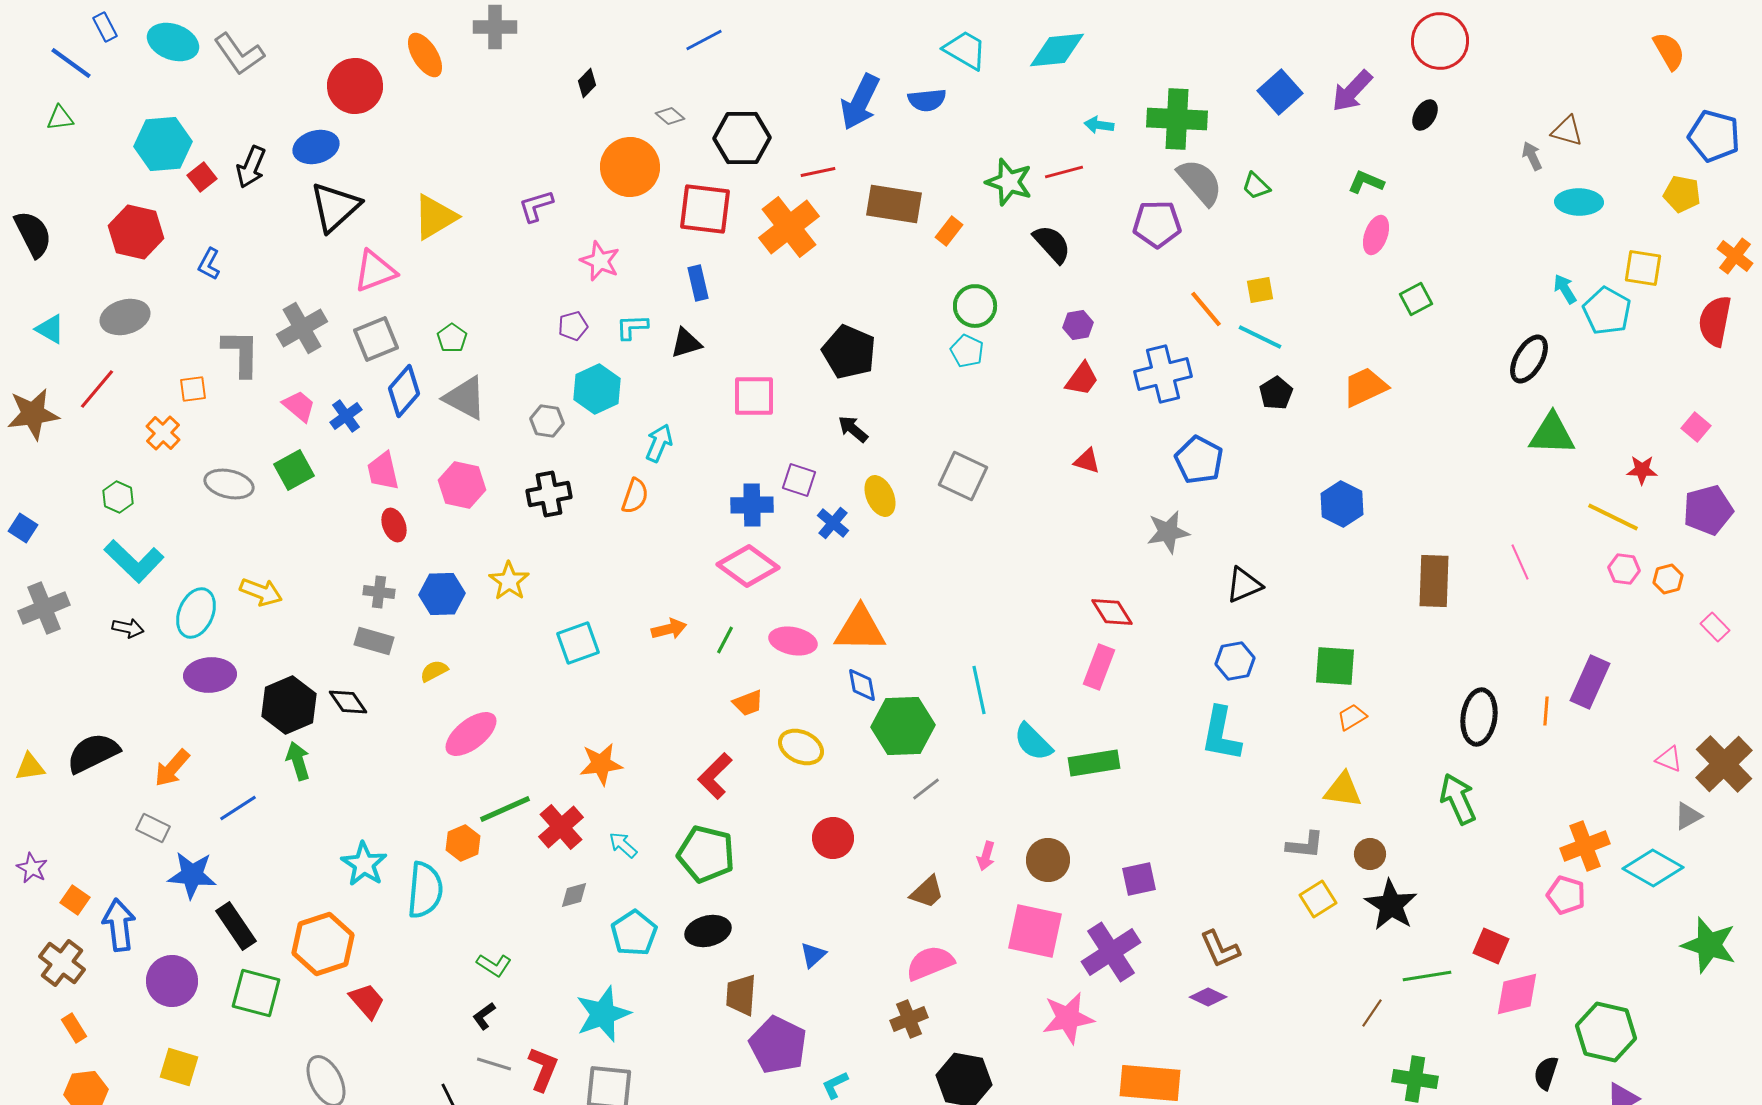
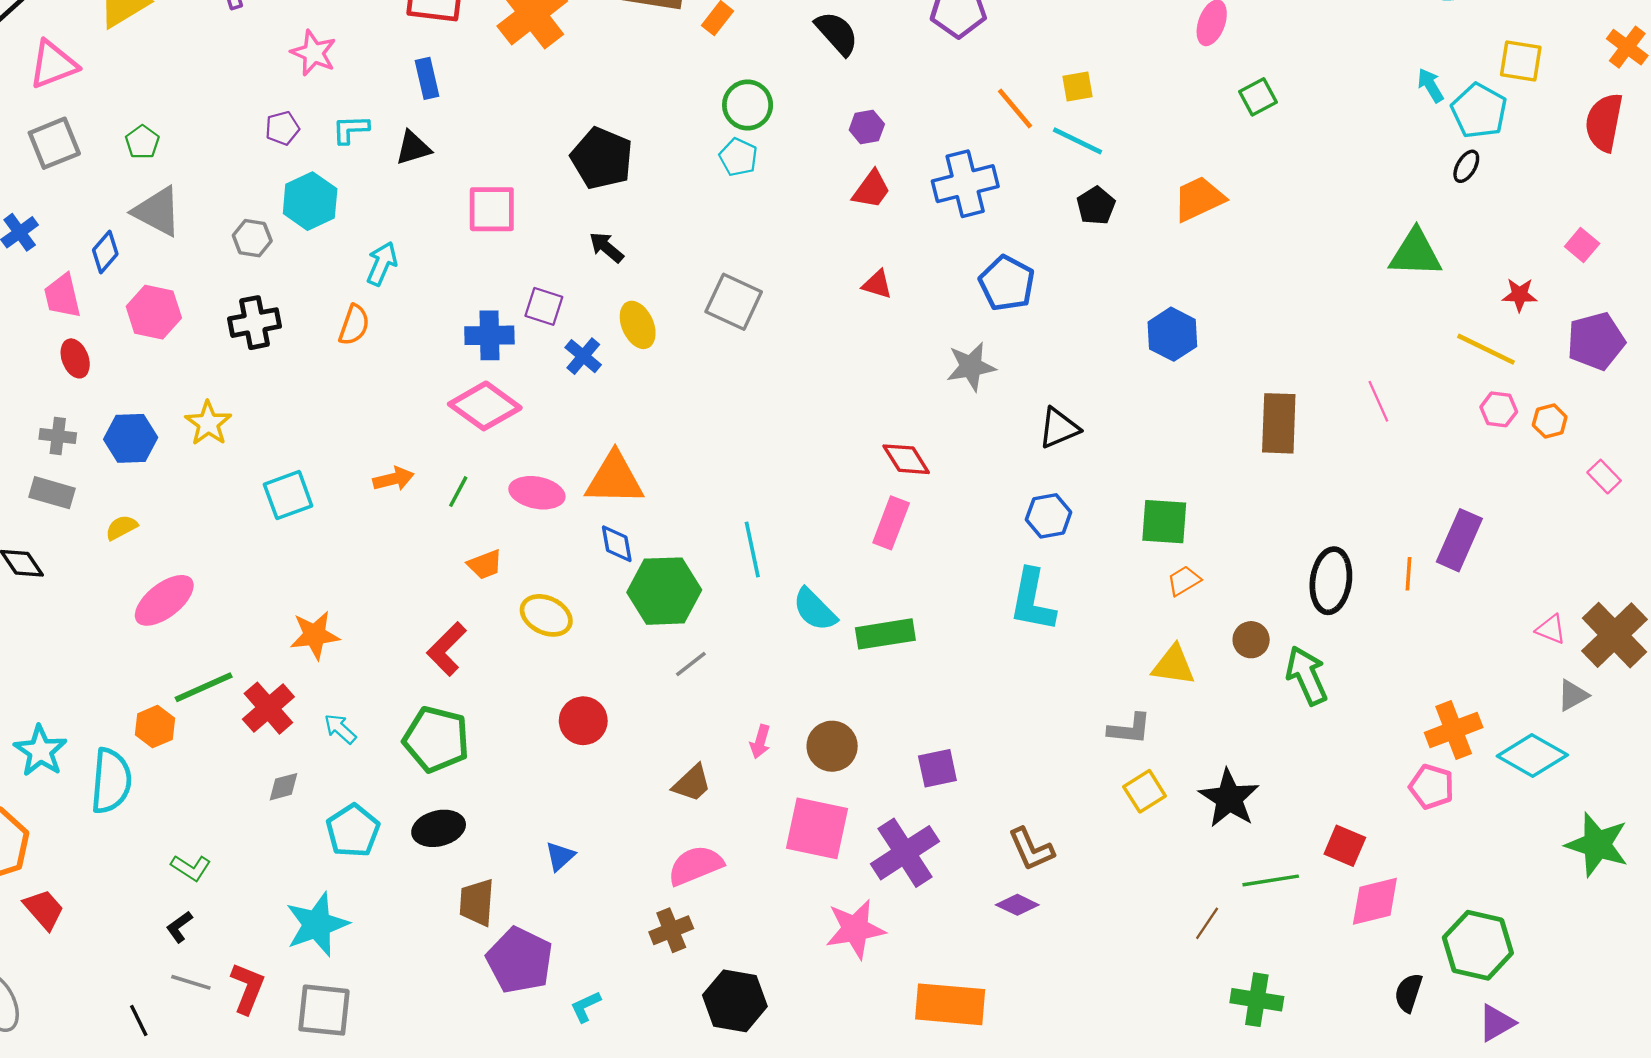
black ellipse: (1529, 359) -> (1466, 166), moved, size x0.6
blue diamond: (404, 391) -> (105, 252), moved, size x0.7
brown circle: (1370, 854) -> (1251, 640), moved

